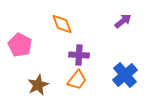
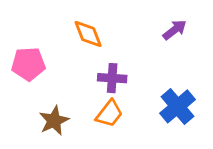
pink pentagon: (20, 45) -> (28, 64), turned -30

